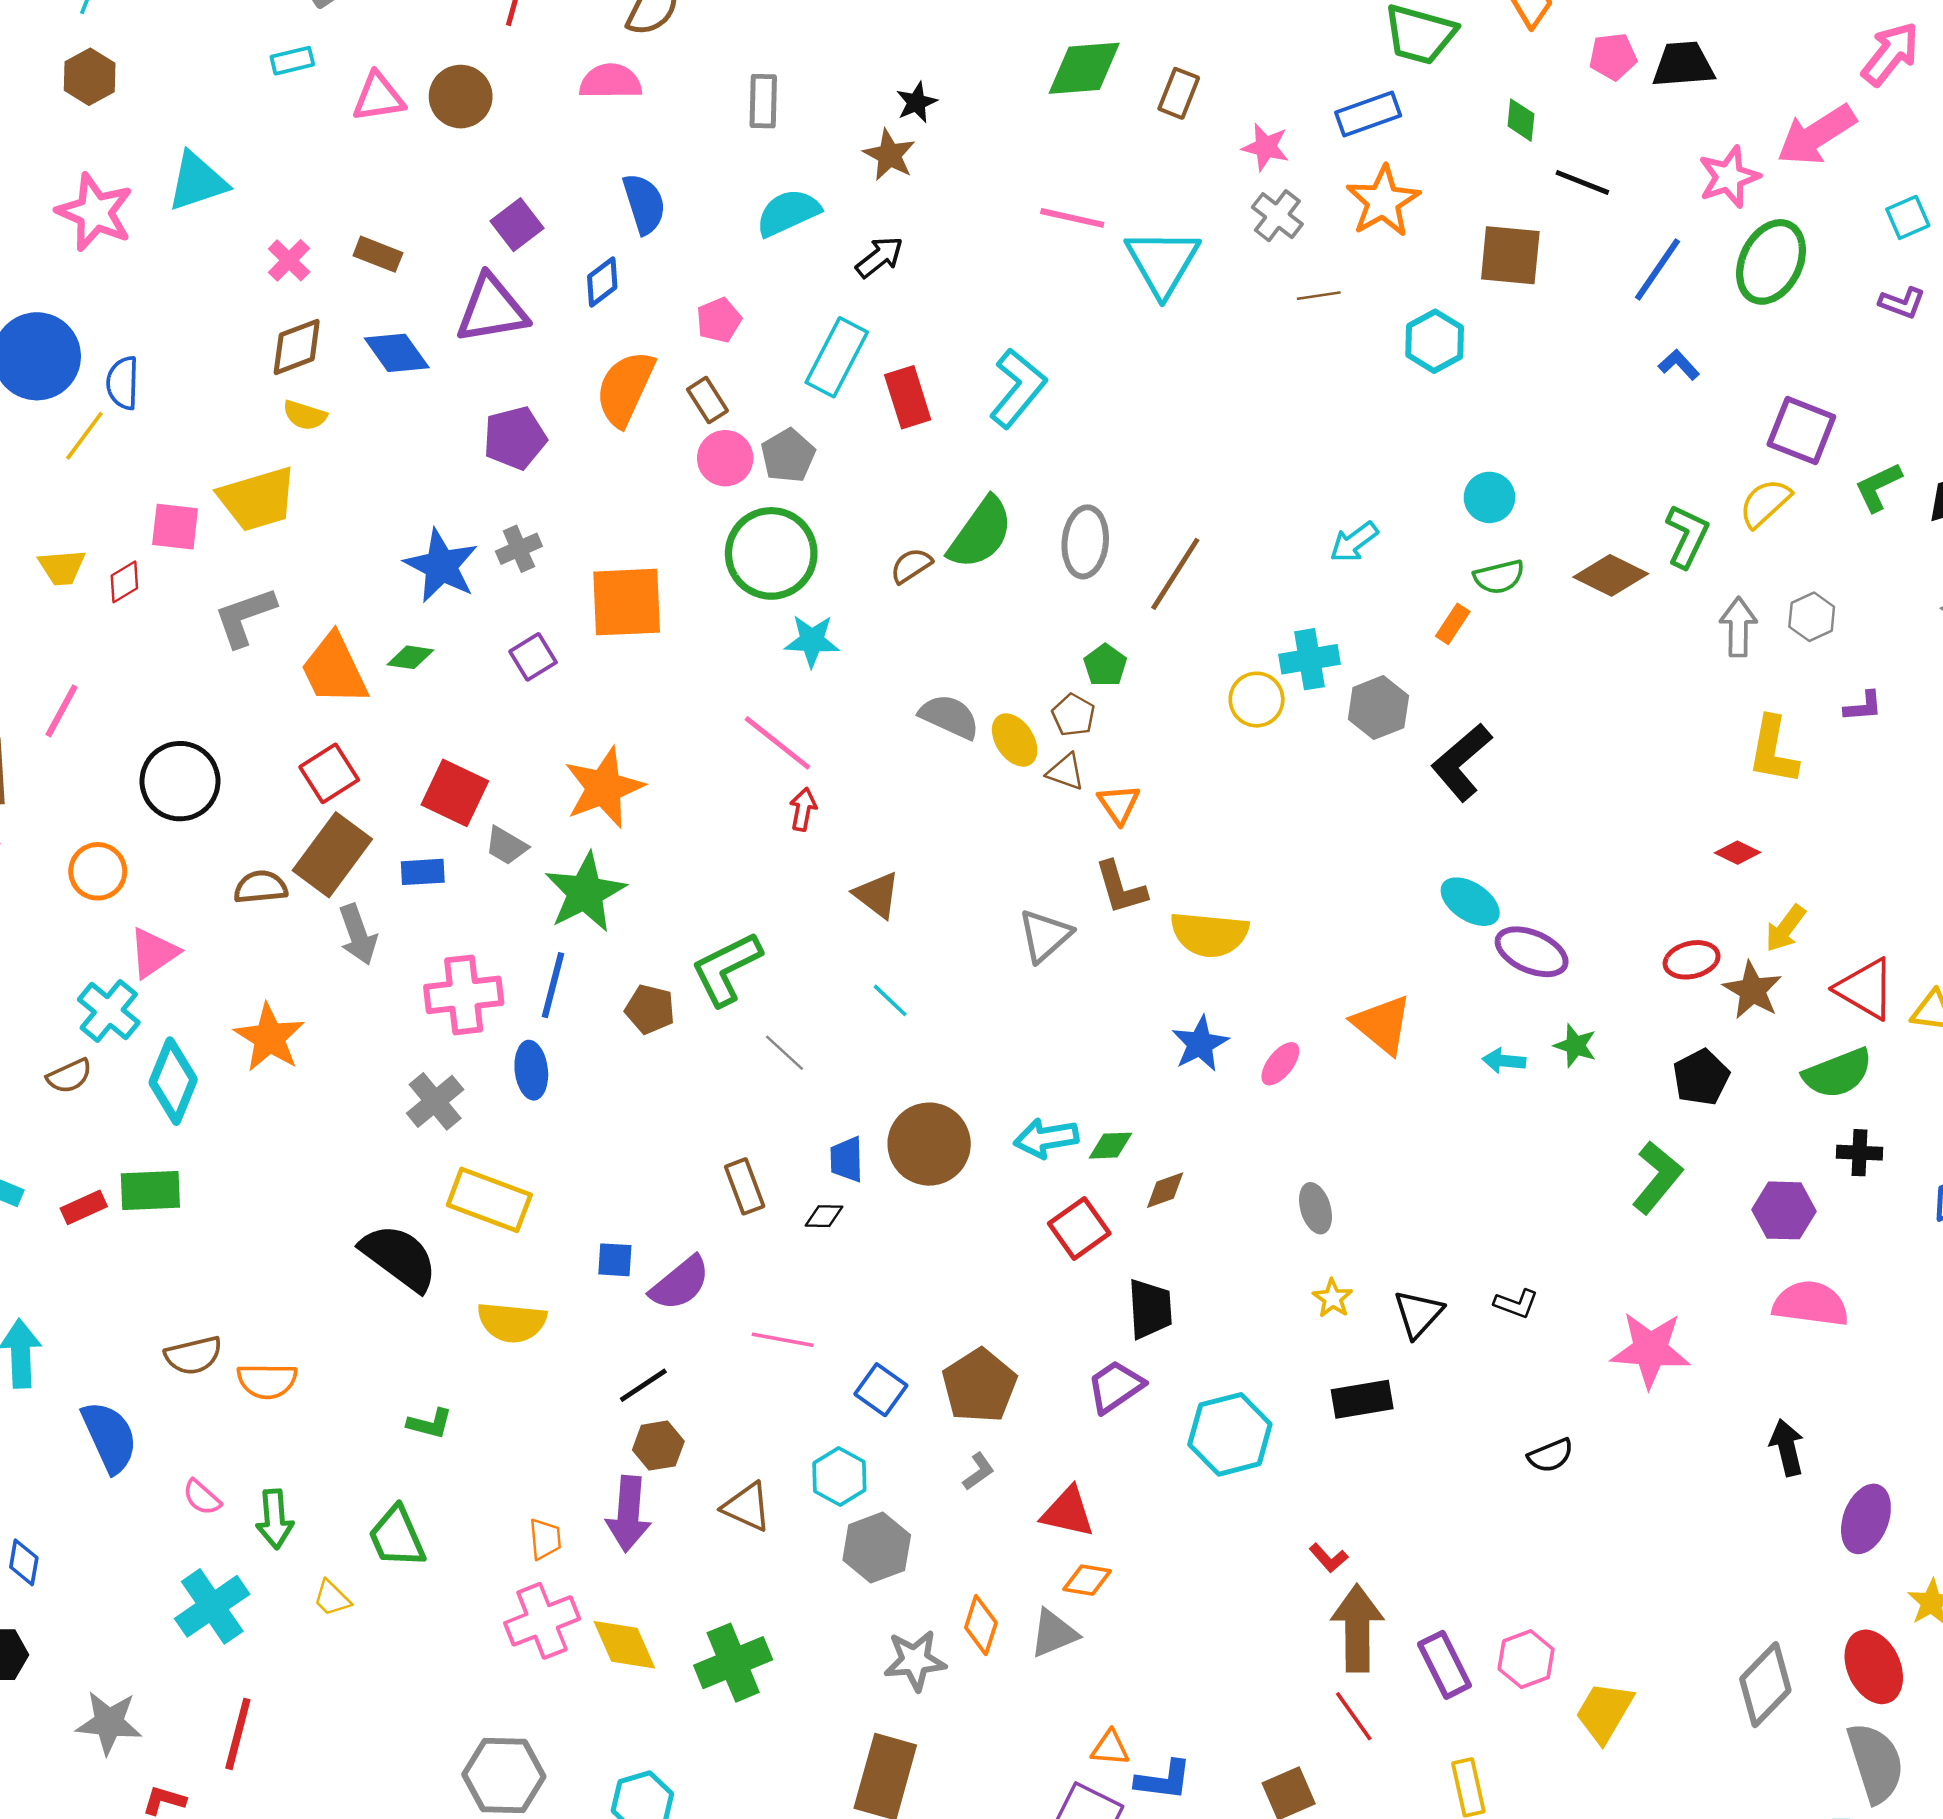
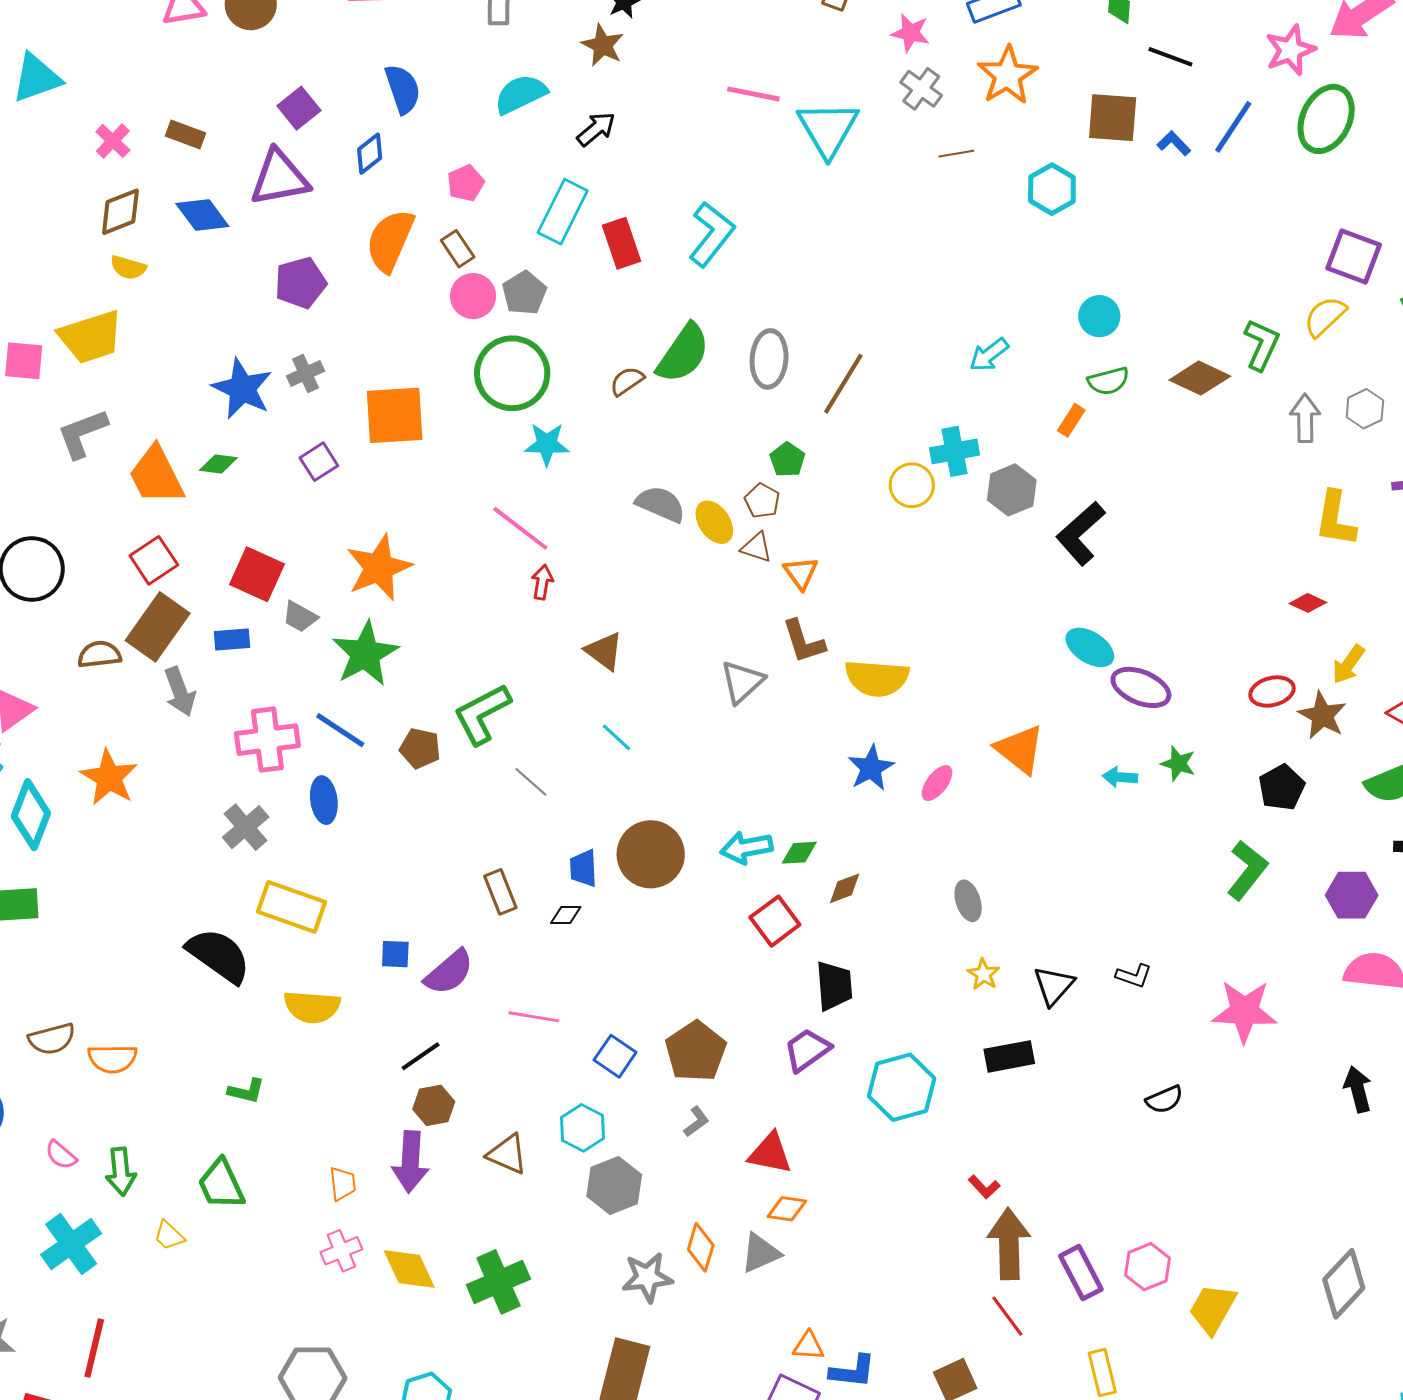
blue L-shape: (1679, 365) -> (1174, 143), moved
blue line: (553, 985) -> (340, 730), turned -70
pink cross: (542, 1621) -> (341, 1251), size x0.7

